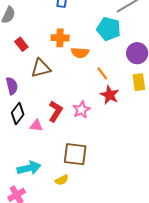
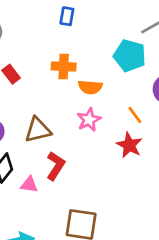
brown triangle: (41, 68) -> (38, 130), moved
orange line: (102, 73) -> (135, 115), moved
pink star: (81, 110) -> (89, 120), moved

